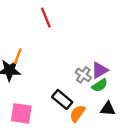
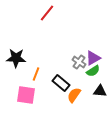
red line: (46, 18) -> (47, 13), turned 60
orange line: (18, 56) -> (36, 74), moved

